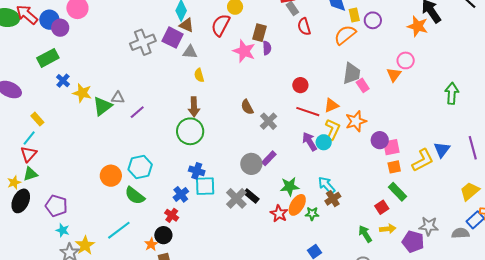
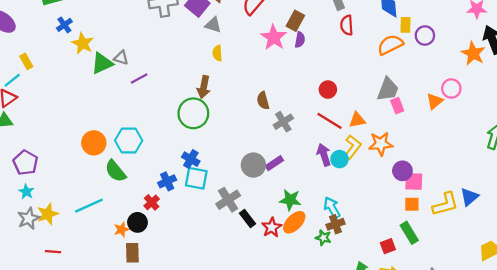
black rectangle: (251, 196) -> (248, 218), moved
green star: (312, 214) -> (323, 238), moved

